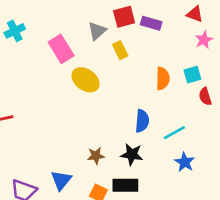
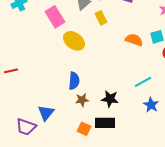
orange semicircle: (163, 78) -> (134, 40), turned -72
blue semicircle: (142, 121) -> (74, 81), moved
blue triangle: (61, 180) -> (46, 113), moved

